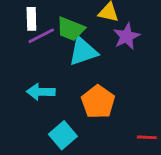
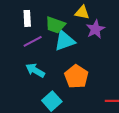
purple line: (41, 36) -> (33, 41), moved
cyan arrow: (41, 92) -> (35, 70), turned 30

